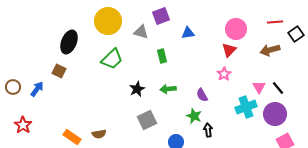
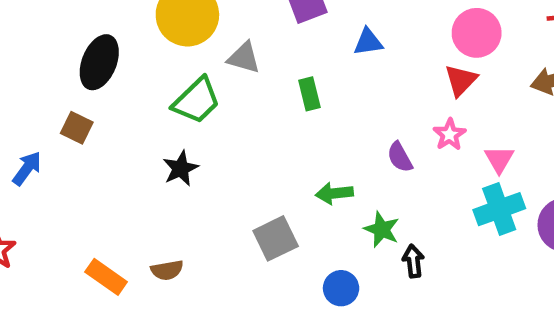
gray triangle: (141, 32) -> (244, 58), moved
pink triangle: (259, 87) -> (499, 159), moved
black star: (137, 89) -> (181, 168), moved
green arrow: (168, 89) -> (334, 193), moved
purple semicircle: (202, 95) -> (400, 157), moved

